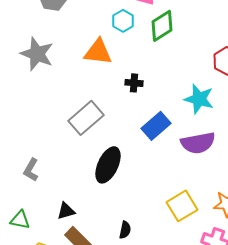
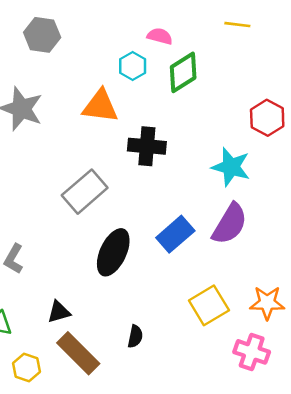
black cross: (134, 83) -> (147, 146), size x1.6
blue rectangle: (156, 126) -> (175, 234), moved
purple semicircle: (198, 143) -> (230, 224), turned -48

